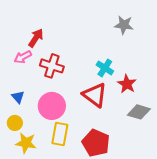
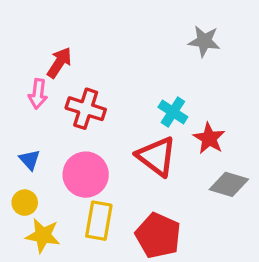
pink arrow: (23, 57) -> (38, 94), turned -54

